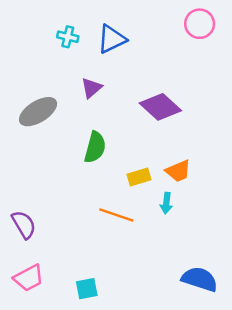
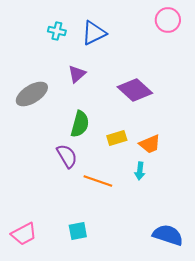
yellow rectangle: (139, 177) -> (117, 138), moved
purple semicircle: (24, 224) -> (67, 156), moved
cyan square: (87, 289) -> (78, 231), moved

